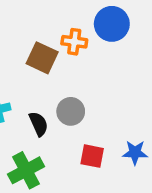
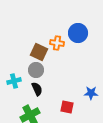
gray circle: (71, 111) -> (36, 70), moved
blue star: (135, 152) -> (91, 93), moved

